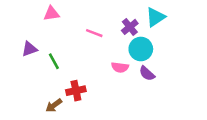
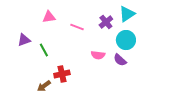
pink triangle: (51, 13) -> (49, 17), moved
cyan circle: (141, 49) -> (126, 40), moved

